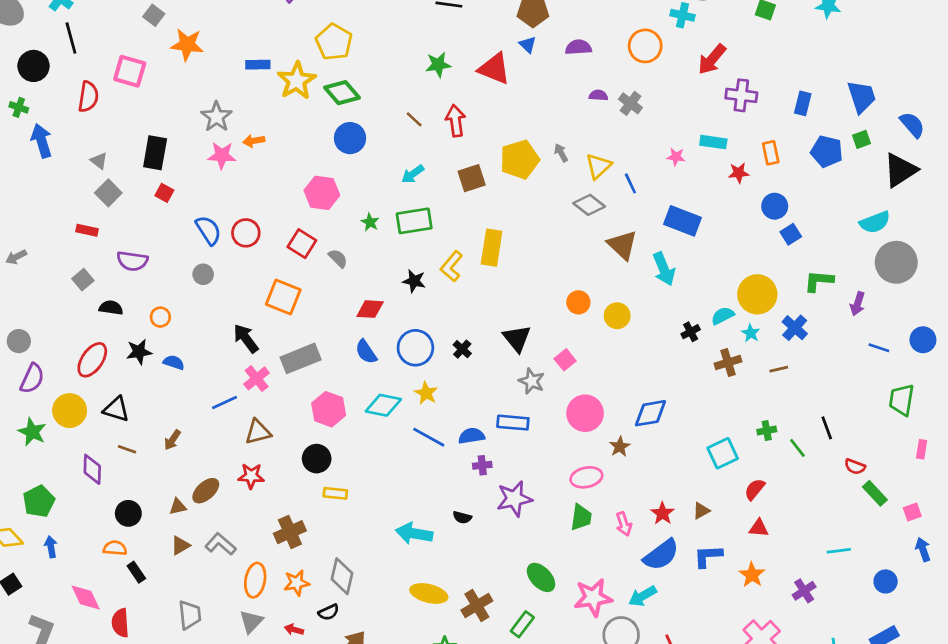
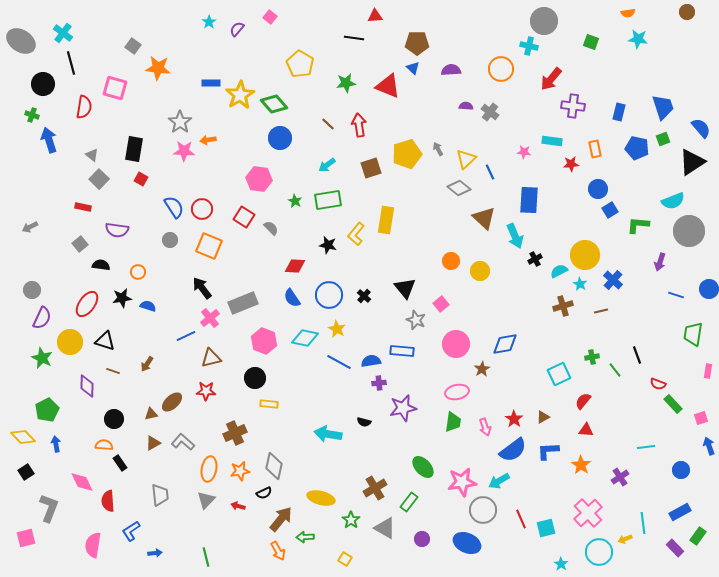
yellow pentagon: (334, 42) -> (300, 64), moved
blue rectangle: (683, 221) -> (529, 200), turned 72
green L-shape: (819, 281) -> (638, 225), moved
orange square: (283, 297) -> (209, 246), moved
black cross: (691, 332) -> (535, 259), moved
yellow ellipse: (429, 593) -> (321, 498), moved

